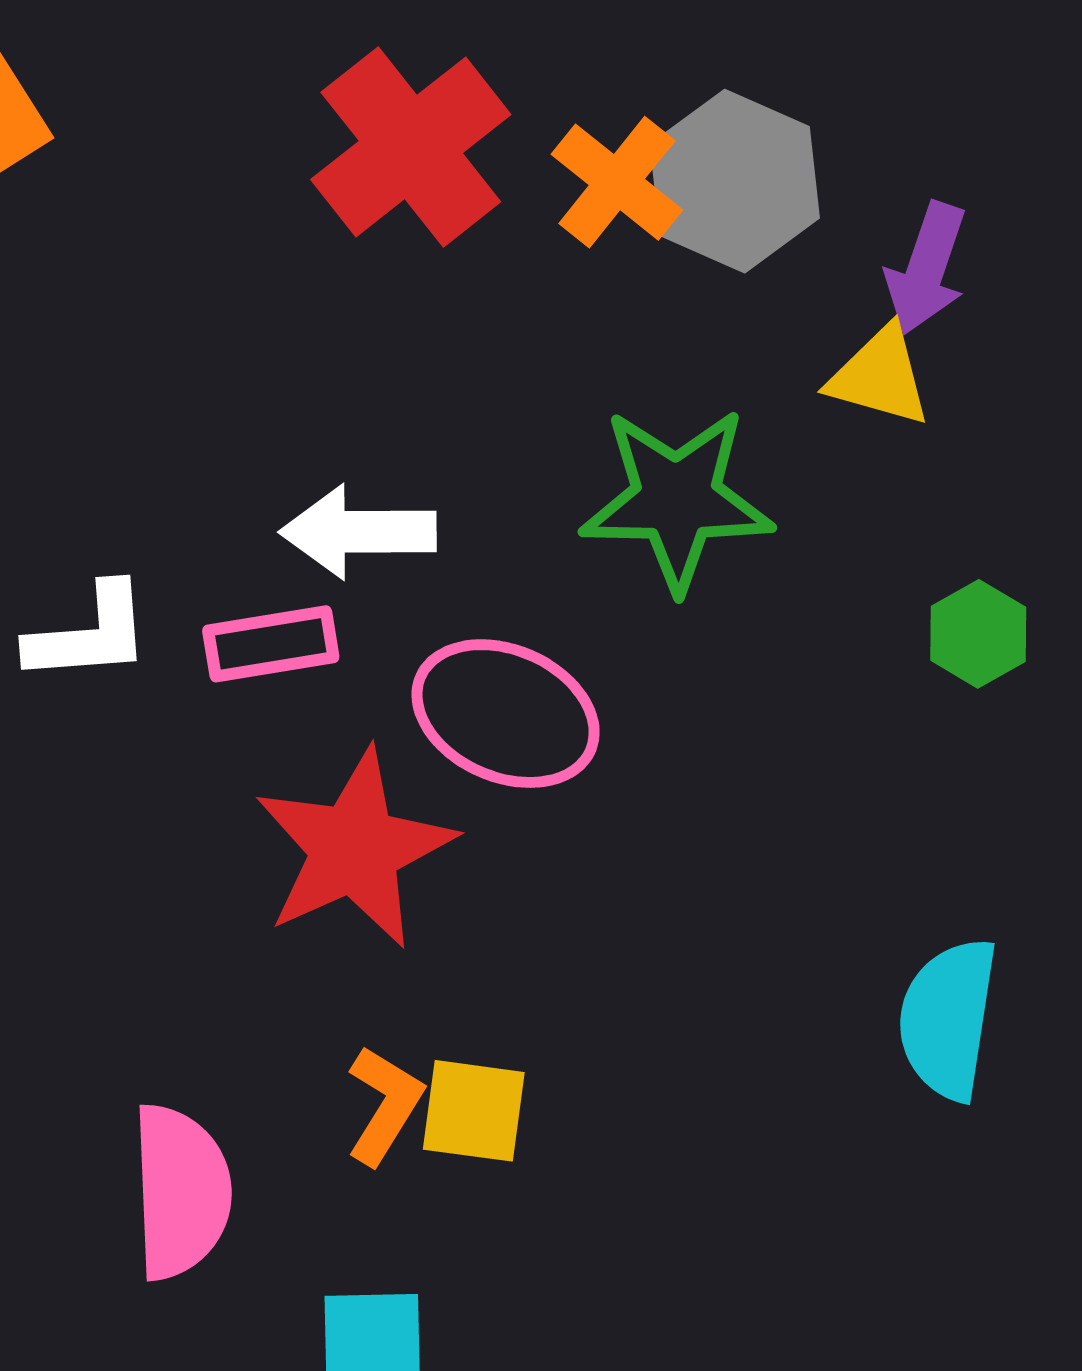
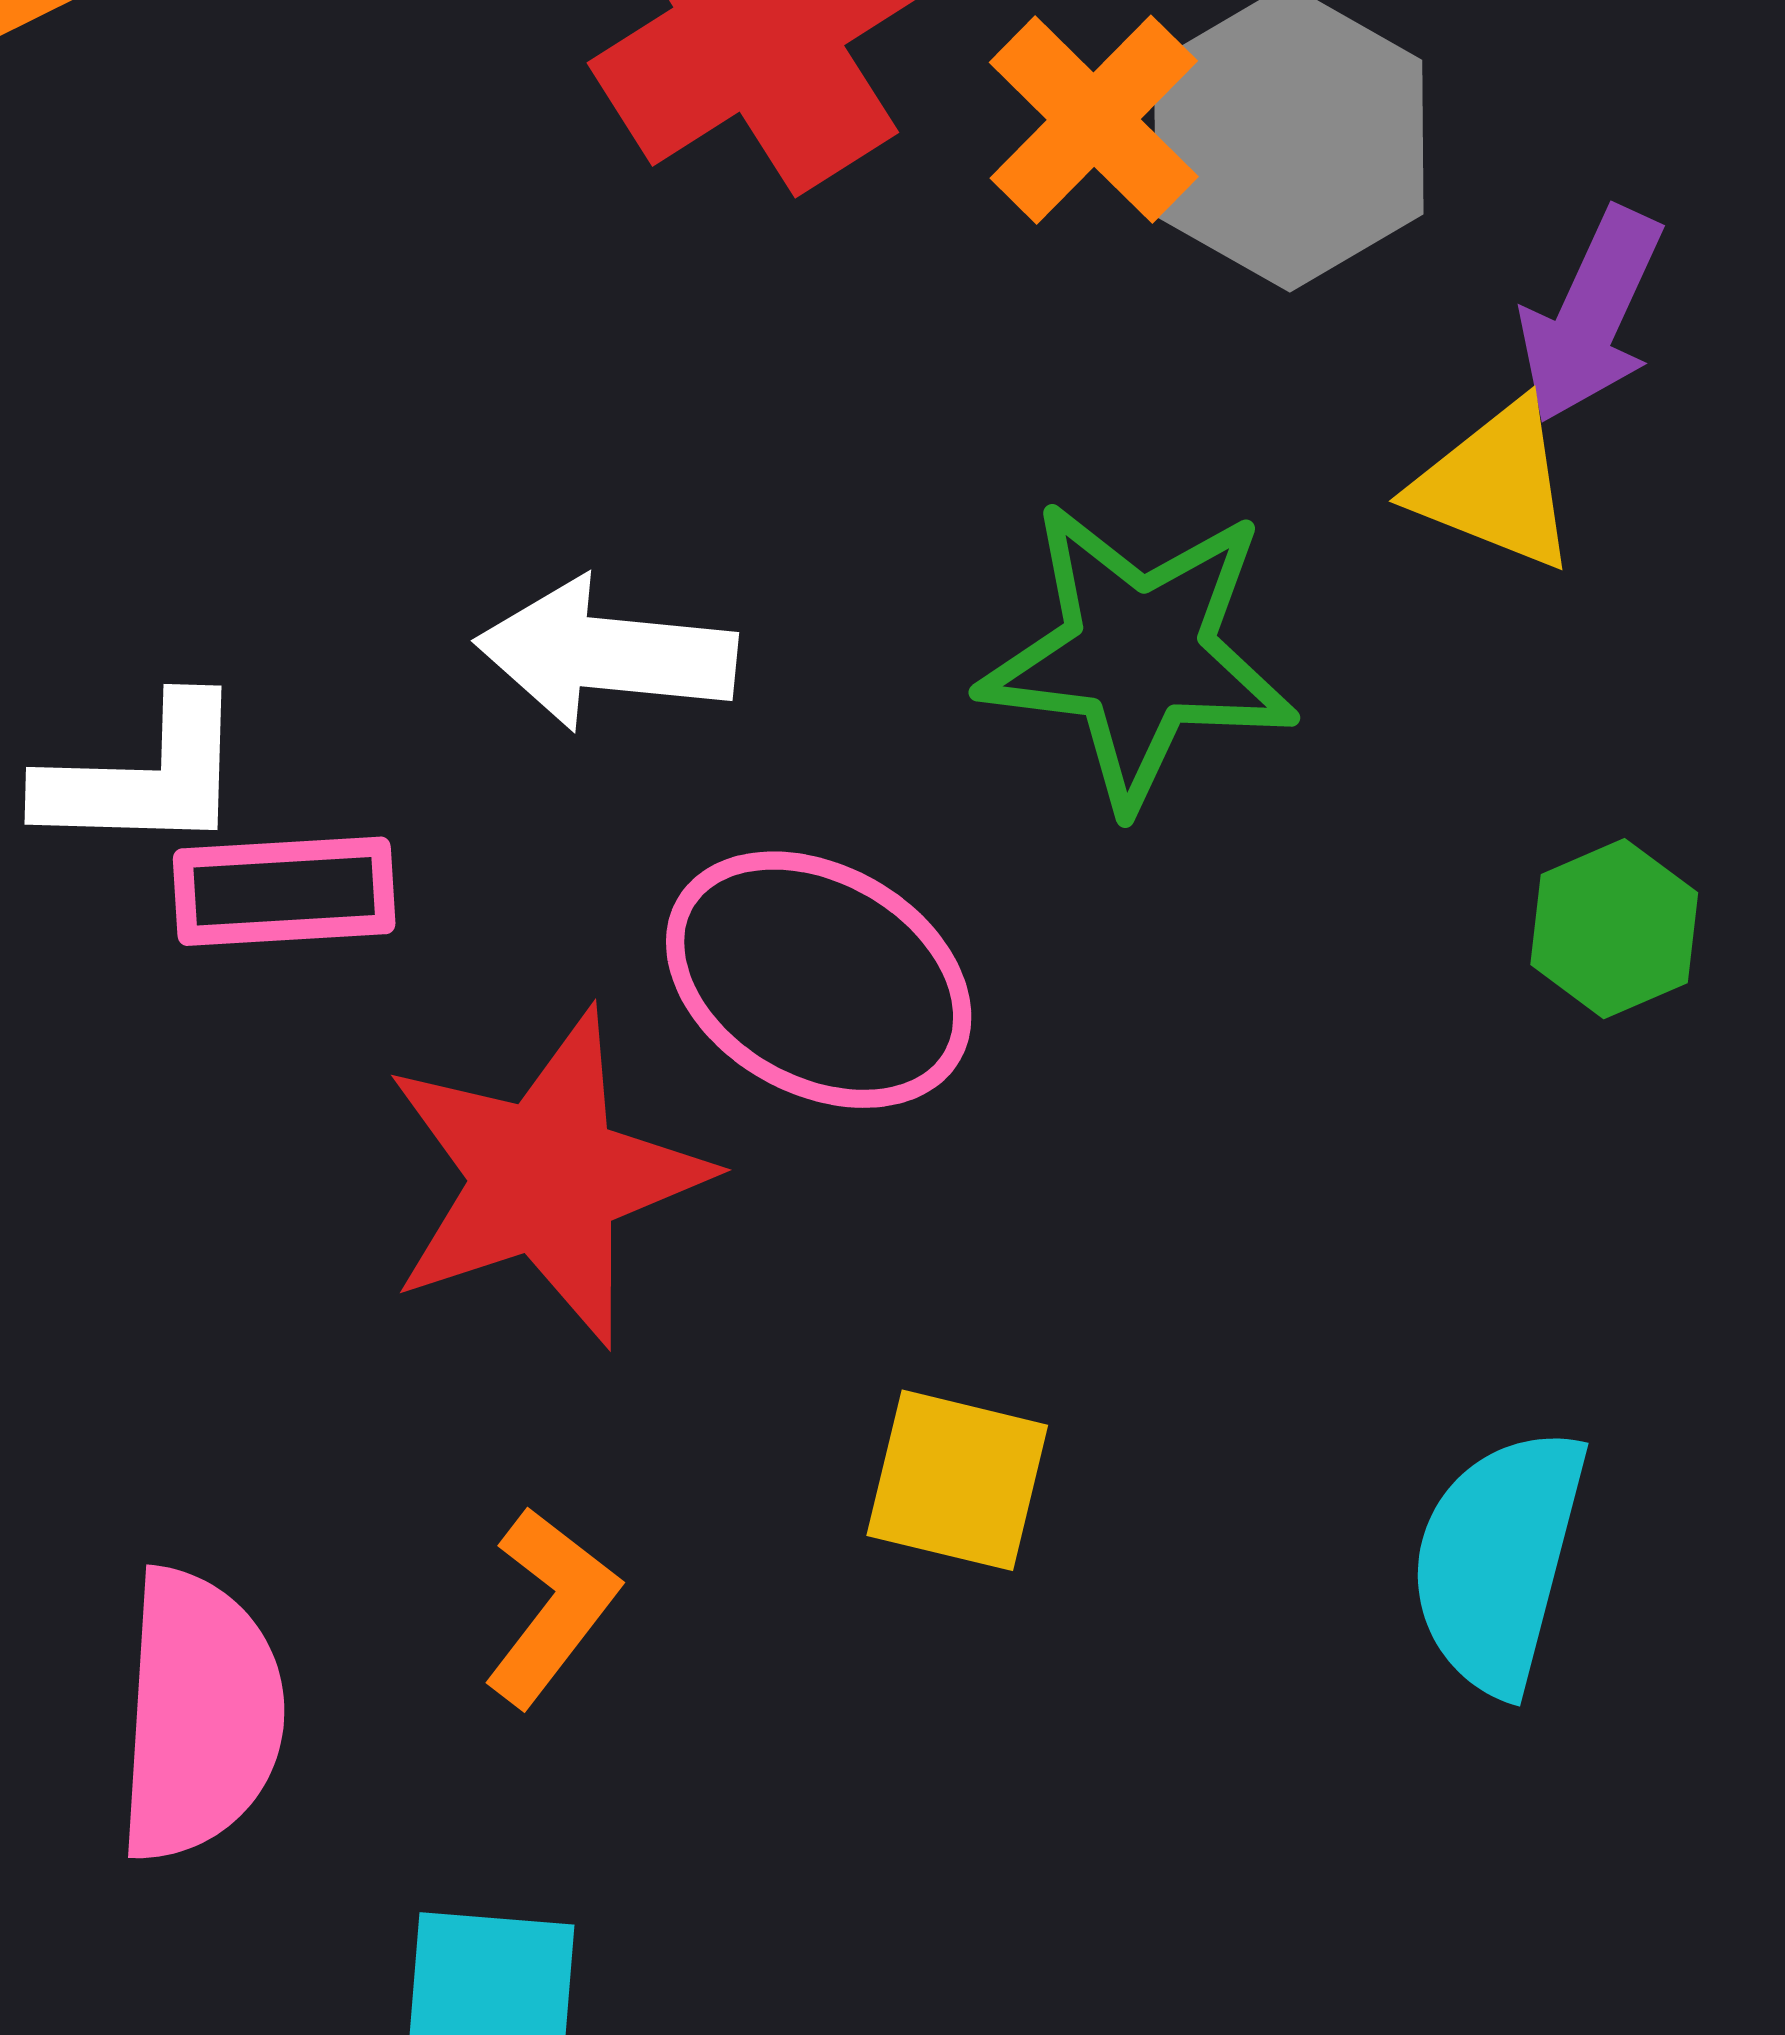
pink rectangle: (271, 644) -> (284, 891), moved
yellow square: (474, 1111) -> (957, 1480), moved

